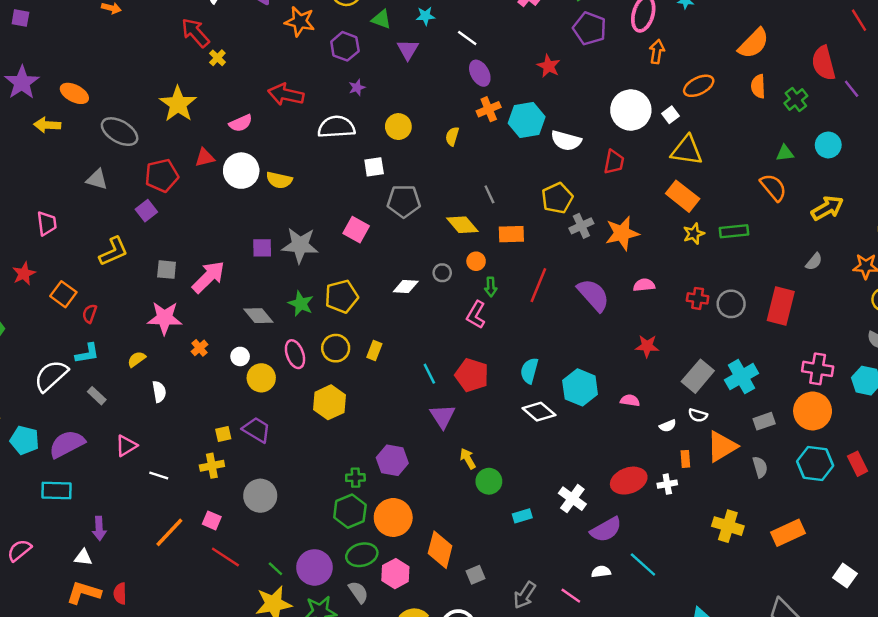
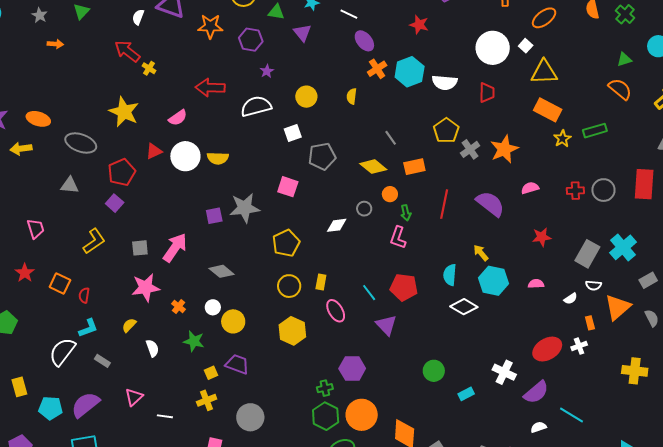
green star: (301, 304) -> (194, 341), moved
pink ellipse: (295, 354) -> (336, 311), moved
yellow arrow: (468, 459) -> (481, 253), moved

